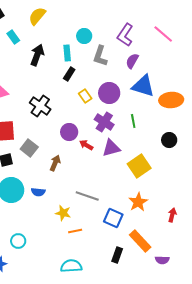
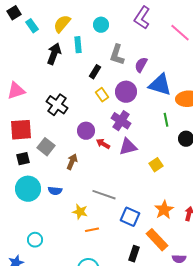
yellow semicircle: (37, 16) -> (62, 24), moved
purple L-shape: (125, 35) -> (142, 18), moved
cyan circle: (84, 36) -> (101, 25), moved
cyan rectangle: (13, 37) -> (32, 26), moved
cyan rectangle: (67, 53) -> (78, 45), moved
purple semicircle: (132, 61) -> (141, 65), moved
black rectangle: (69, 74) -> (95, 72), moved
green line: (133, 121) -> (166, 120), moved
yellow square: (139, 166) -> (156, 165), size x0.6
orange star: (138, 202) -> (164, 210), moved

